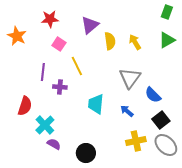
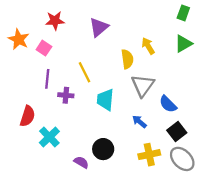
yellow semicircle: (110, 41) -> (127, 59), moved
pink square: (59, 44) -> (44, 48), moved
cyan trapezoid: (96, 104) -> (105, 100), moved
purple semicircle: (54, 144) -> (81, 162), moved
black circle: (86, 153) -> (103, 149), moved

